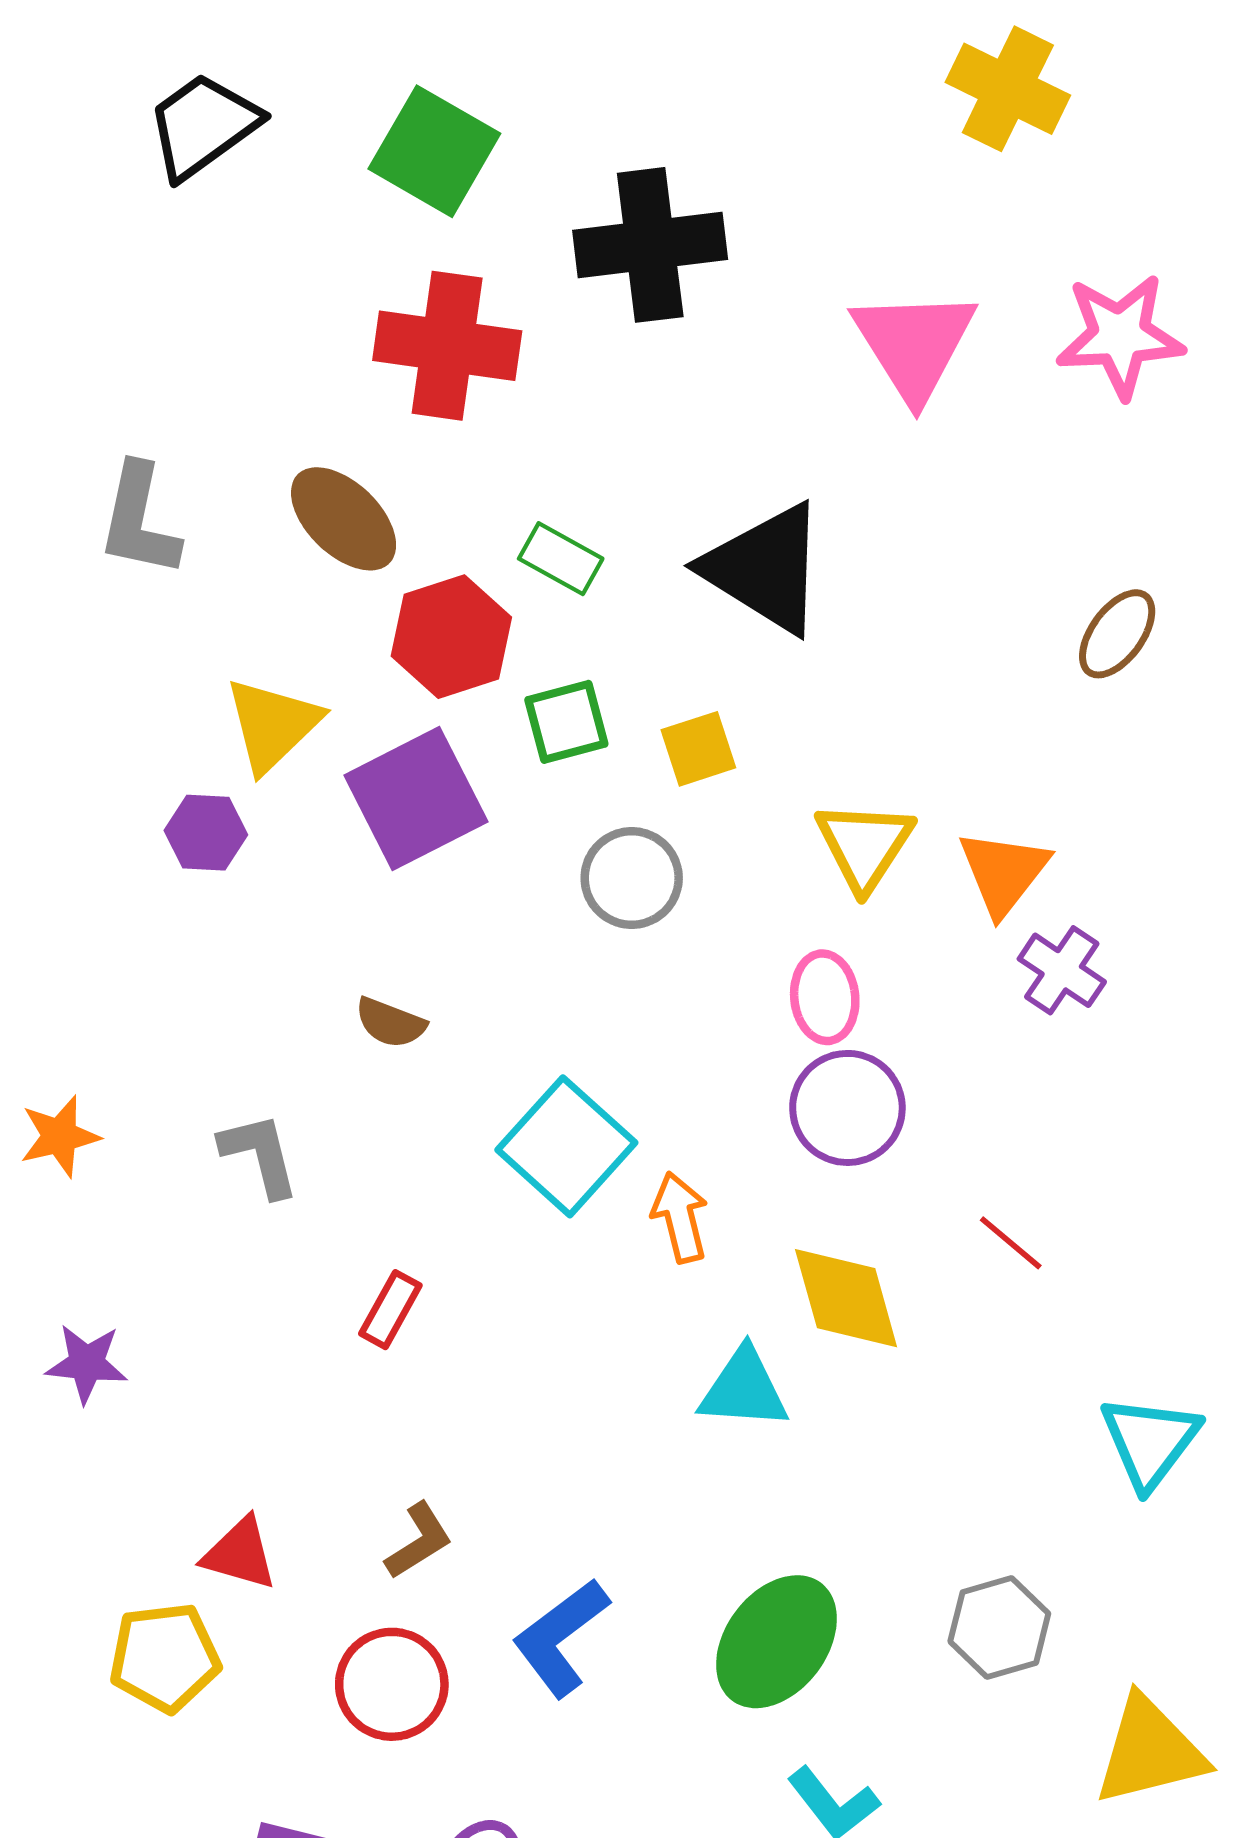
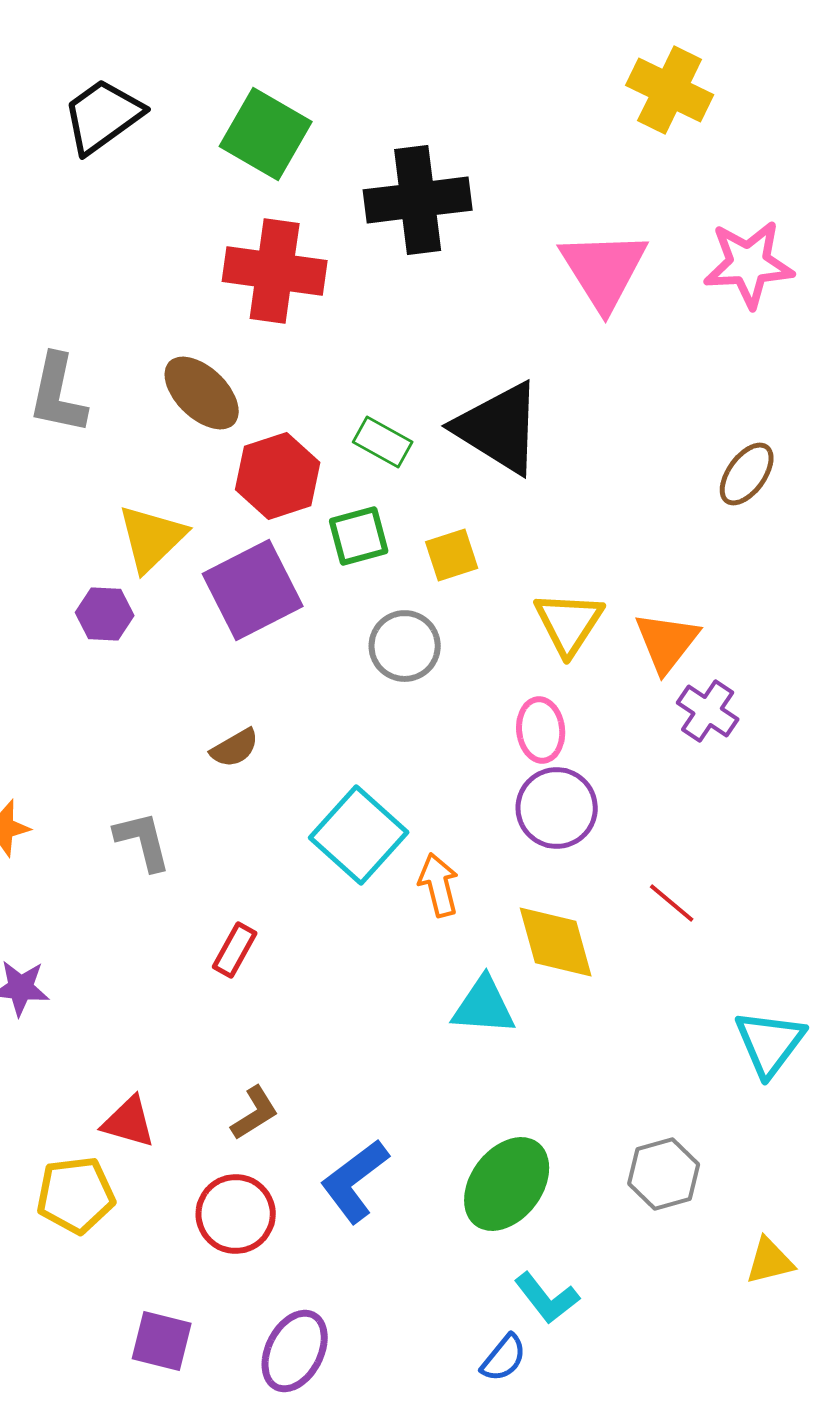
green rectangle: (561, 559) -> (383, 442), moved
brown semicircle: (390, 1023) -> (235, 748), turned -51
yellow triangle: (1150, 1751) -> (770, 1261), size x0.6

